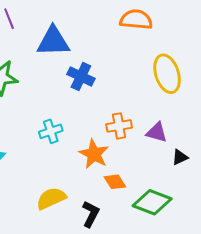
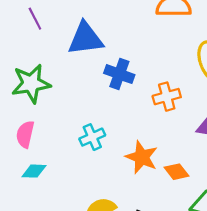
orange cross: (119, 126) -> (167, 97), moved
orange diamond: (115, 182) -> (176, 172), moved

